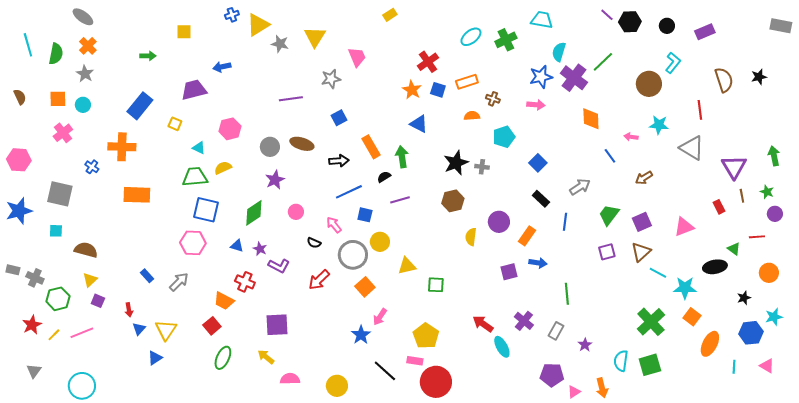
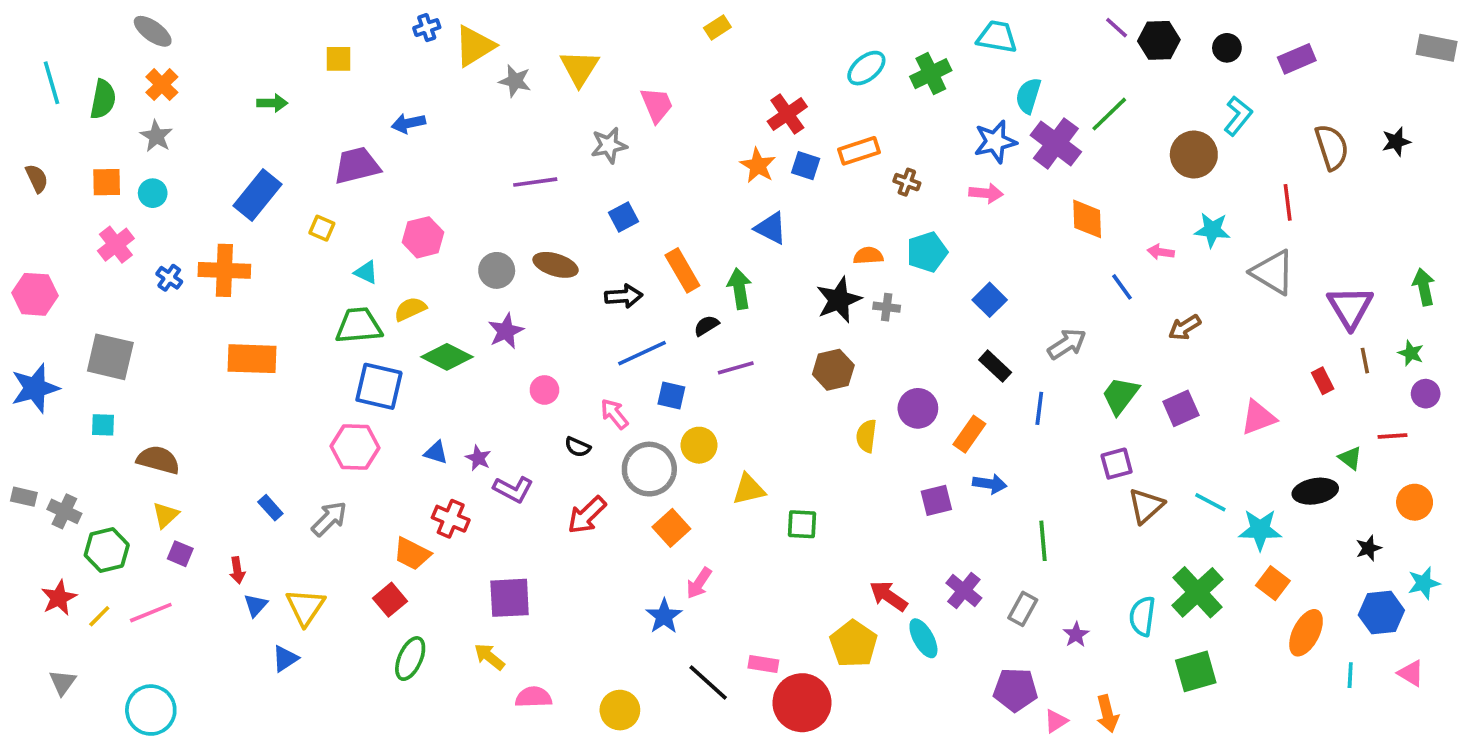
orange semicircle: (472, 116) -> (868, 256), moved
blue cross: (92, 167) -> (169, 278), moved
green diamond: (254, 213) -> (447, 357), moved, turned 60
brown triangle: (641, 252) -> (1146, 506), moved
yellow pentagon: (426, 336) -> (854, 644), moved
cyan semicircle: (621, 361) -> (1142, 616), moved

